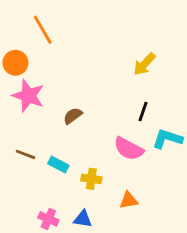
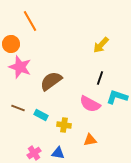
brown semicircle: (73, 116) -> (51, 81), size x1.6
pink cross: (48, 219) -> (34, 153), turned 32

